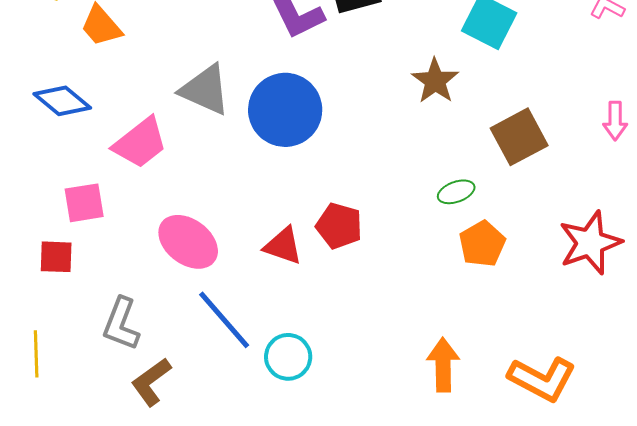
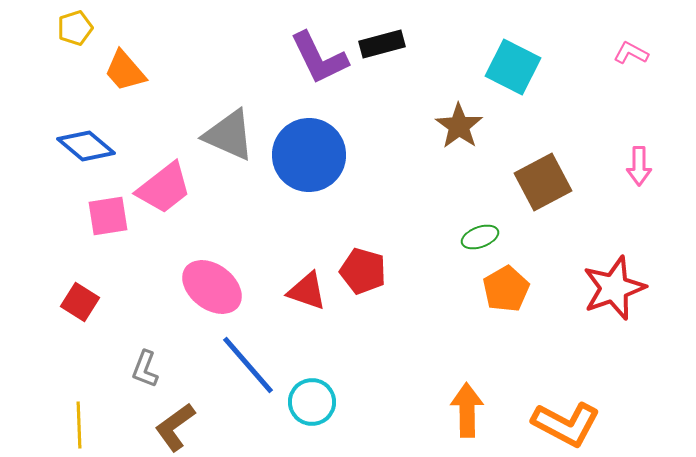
pink square: (84, 203) -> (108, 216), moved
red square: (56, 257) -> (80, 302), turned 30
gray L-shape: (121, 324) -> (145, 369), size x0.7
yellow line: (36, 354) -> (79, 425), moved

